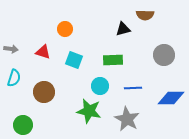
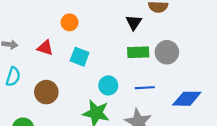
black triangle: (123, 29) -> (134, 22), turned -42
gray circle: (164, 55) -> (167, 52), moved
green rectangle: (113, 60) -> (138, 52), moved

